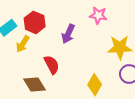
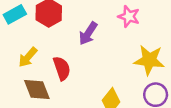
yellow arrow: (23, 44) -> (28, 57), moved

